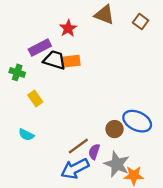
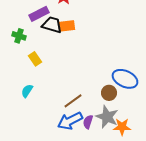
brown circle: (115, 129) -> (109, 93), moved
cyan semicircle: (26, 135) -> (27, 91), turned 96
purple semicircle: (94, 152) -> (88, 122), moved

